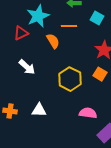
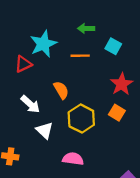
orange semicircle: (53, 41) -> (61, 90), moved
white triangle: (39, 110) -> (45, 130), moved, turned 42
pink semicircle: (88, 113) -> (73, 159), moved

